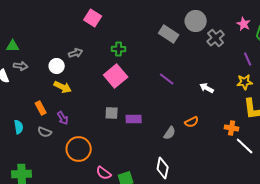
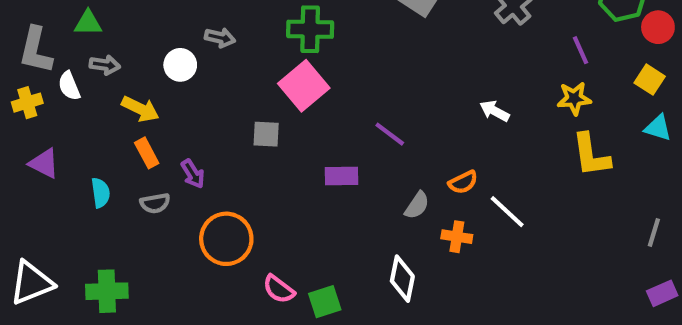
green cross: (119, 49) -> (310, 29), size x1.5
gray arrow: (76, 53) -> (220, 38), turned 32
purple line: (167, 79) -> (390, 134), moved
yellow arrow: (63, 87) -> (140, 109), moved
gray square: (112, 113) -> (266, 134), moved
orange cross: (232, 128) -> (457, 237), moved
gray semicircle: (45, 132) -> (155, 203), turned -32
white line: (245, 146) -> (507, 212), moved

